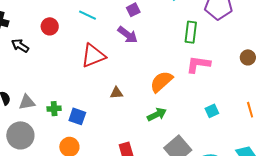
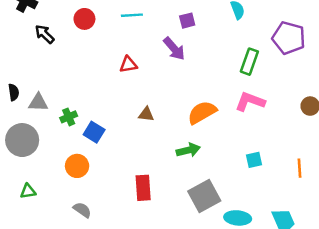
cyan line: (88, 15) -> (132, 15), turned -42
red triangle: (93, 56) -> (128, 65), size x0.6
green cross: (54, 109) -> (69, 117), turned -32

